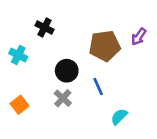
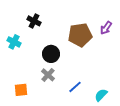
blue line: (98, 86) -> (75, 87), moved, turned 72
orange square: (20, 105) -> (21, 90), moved, turned 32
cyan semicircle: (119, 117) -> (101, 95), moved

